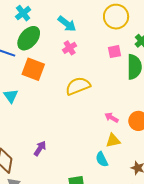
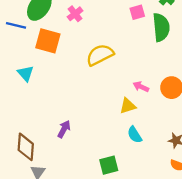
pink cross: (70, 48) -> (75, 14), moved
yellow triangle: (113, 141) -> (128, 106), moved

